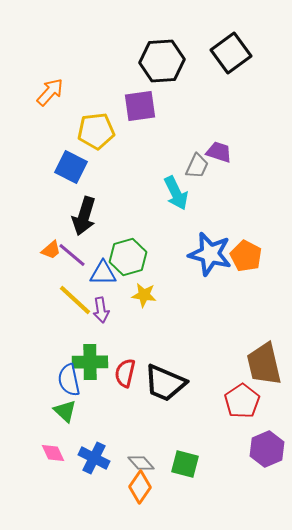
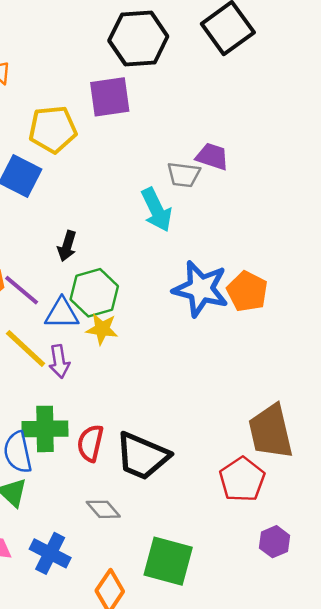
gray trapezoid: (197, 166) -> (184, 175), turned 72
black arrow: (84, 216) -> (67, 246), moved, size x0.6
yellow star: (144, 295) -> (102, 329), moved
purple hexagon: (267, 449) -> (275, 542), size x0.7
gray diamond: (141, 463) -> (103, 509), moved
green square: (185, 464) -> (168, 561), size x1.4

